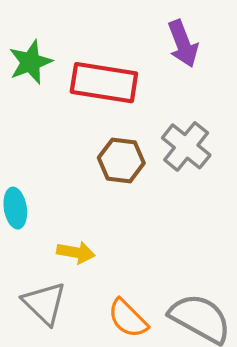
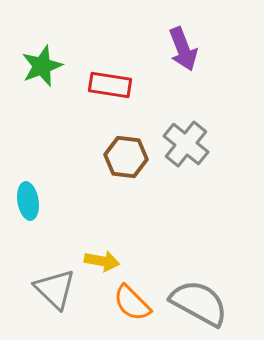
red rectangle: (104, 83) -> (110, 85), size x0.7
yellow arrow: (76, 252) -> (102, 261), moved

